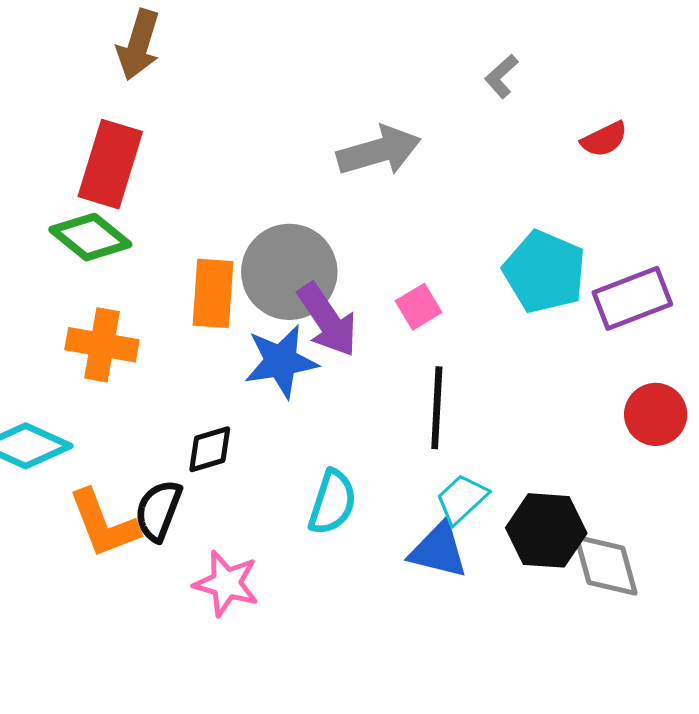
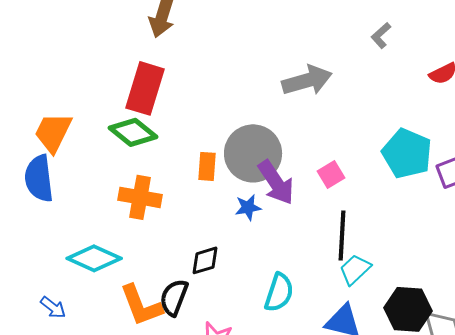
orange rectangle: (213, 293) -> (207, 166), size x0.7
blue star: (281, 361) -> (248, 207), size x0.6
cyan trapezoid: (462, 499) -> (355, 269), moved

